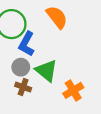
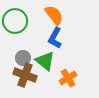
blue L-shape: (27, 44) -> (55, 38), moved
brown cross: (23, 87) -> (25, 75), size x1.6

